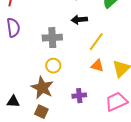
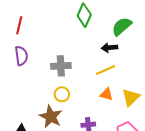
black arrow: (79, 20) -> (110, 48), moved
yellow line: (96, 42) -> (105, 70), turned 30

